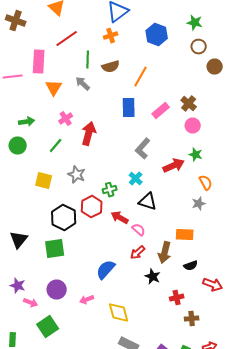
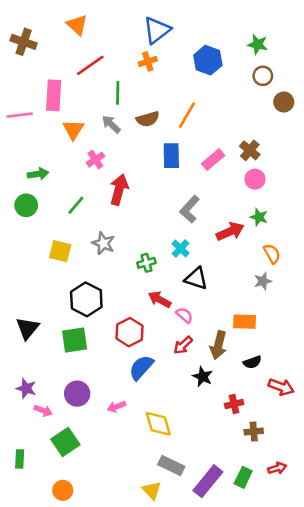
brown semicircle: (111, 67) -> (148, 119), moved
pink cross: (66, 119) -> (95, 160), moved
red hexagon: (92, 207) -> (129, 332), moved

